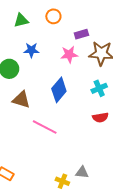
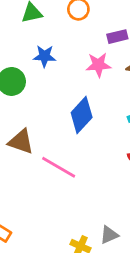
brown triangle: (21, 100) -> (21, 142), moved
gray triangle: (82, 172) -> (109, 235), turned -32

